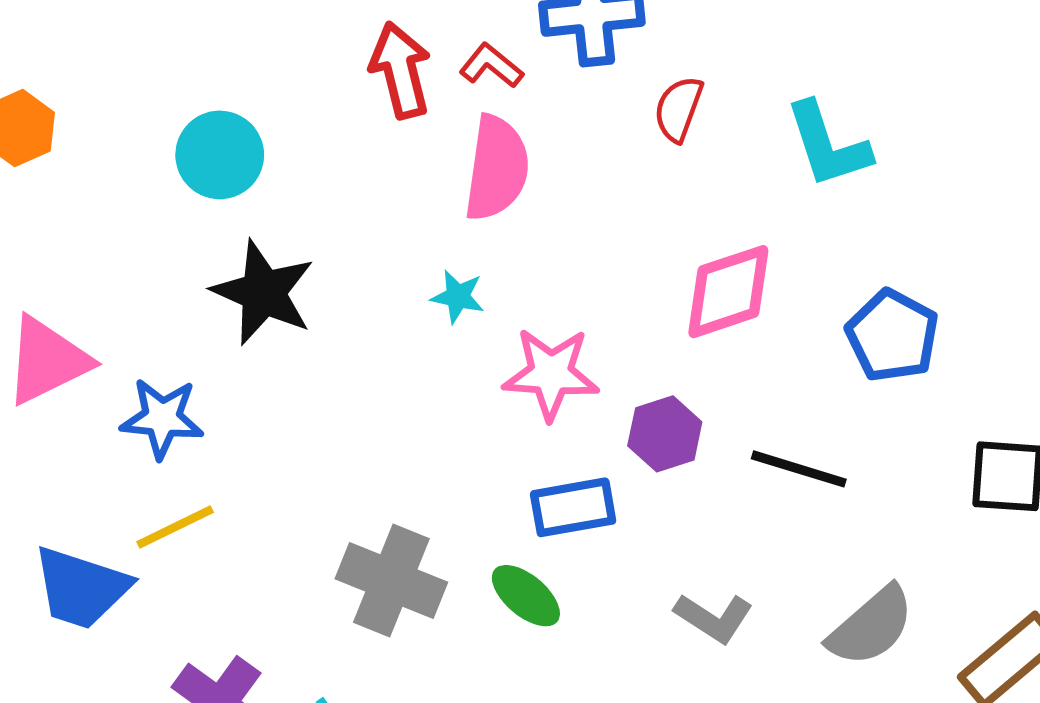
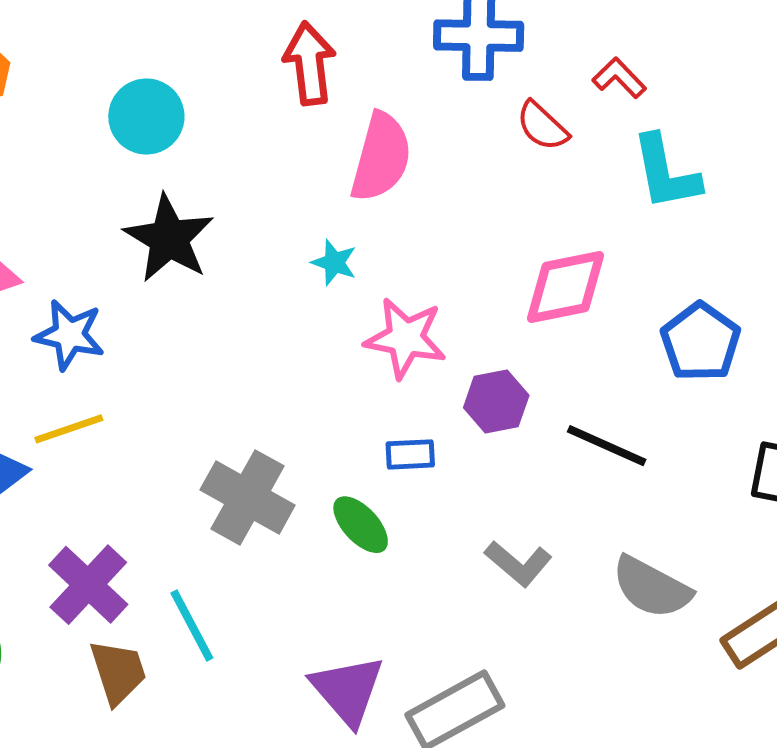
red L-shape: (491, 66) -> (619, 78), moved
red semicircle: (678, 109) -> (542, 126), turned -74
blue rectangle: (573, 507) -> (410, 454), size x0.7
gray semicircle: (871, 626) -> (652, 587), turned 62

